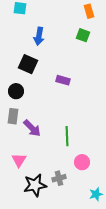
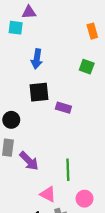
green square: (83, 35) -> (87, 67), moved
black square: (28, 64) -> (39, 92), moved, turned -30
pink triangle: (19, 160) -> (48, 194), moved, turned -35

